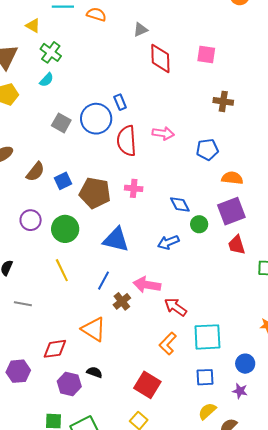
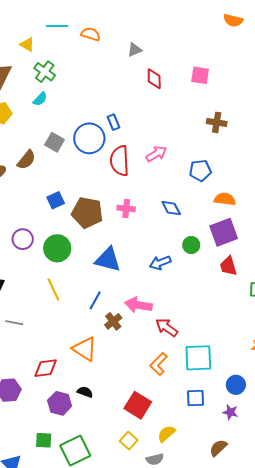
red diamond: (160, 58) -> (154, 79), size x0.7
pink arrow: (163, 133) -> (156, 154), turned -40
brown semicircle: (35, 172) -> (26, 160), moved
blue diamond: (180, 204) -> (171, 208), moved
yellow semicircle: (207, 411) -> (166, 434), moved

